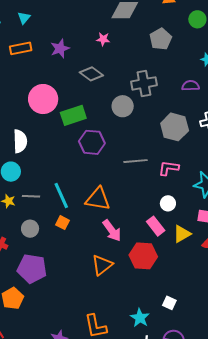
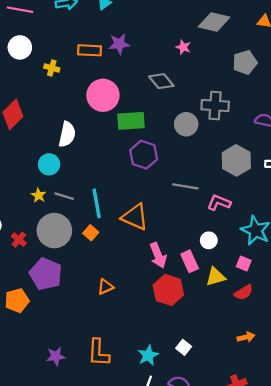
orange rectangle: (21, 48) -> (90, 50), moved
purple star: (60, 49) -> (119, 44), moved
gray circle: (30, 229) -> (54, 231), size x1.8
pink arrow: (112, 231) -> (158, 255), moved
orange triangle: (102, 265) -> (105, 287), moved, size x0.7

